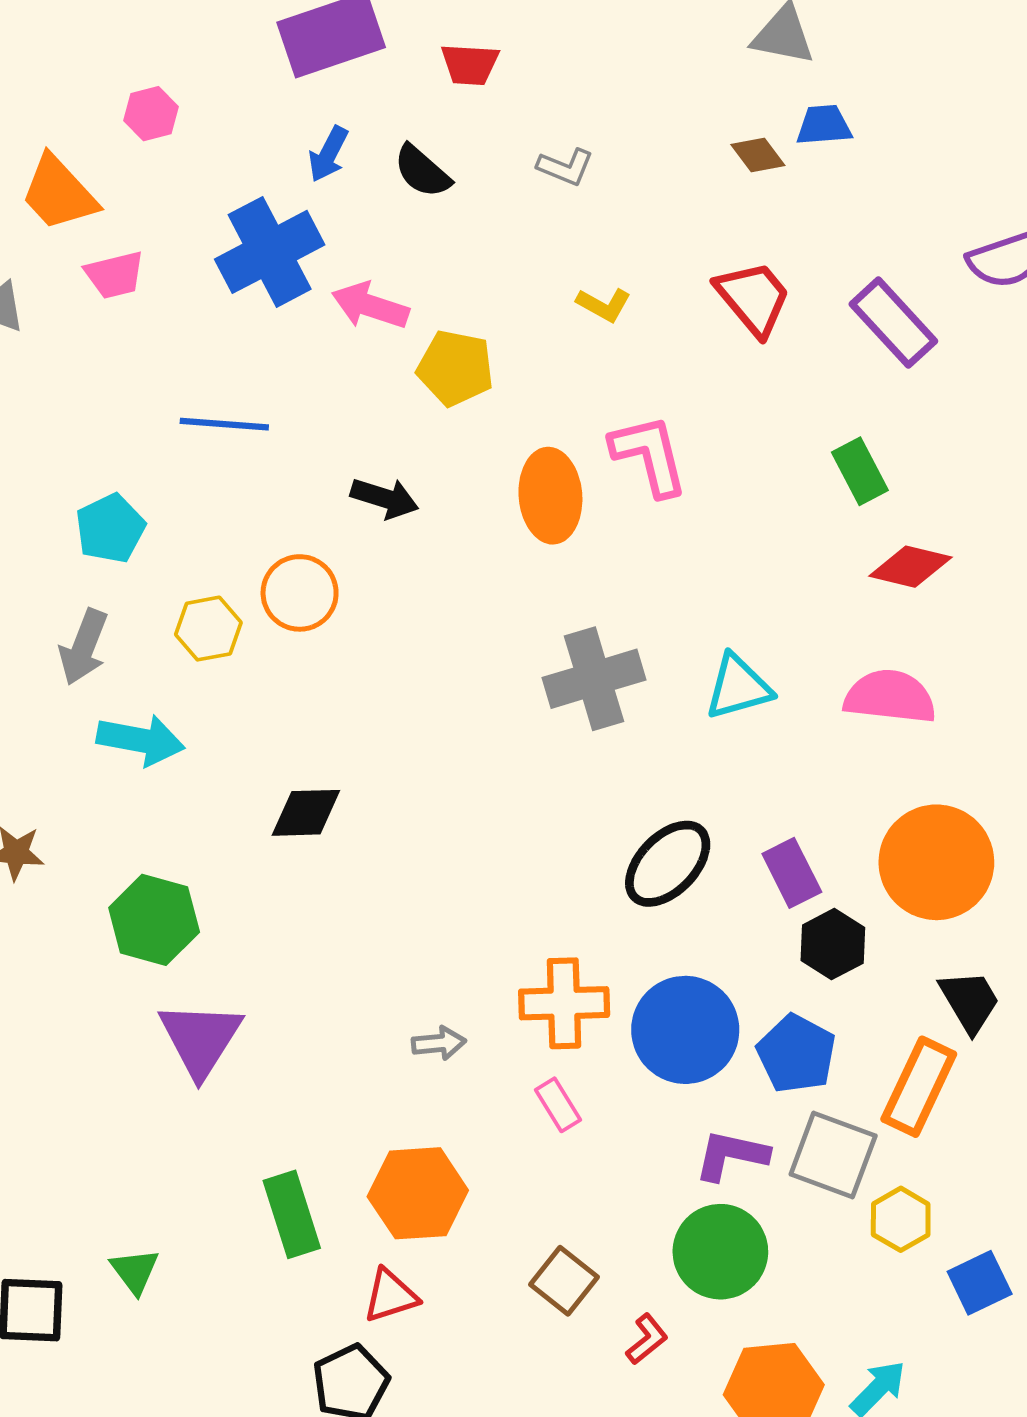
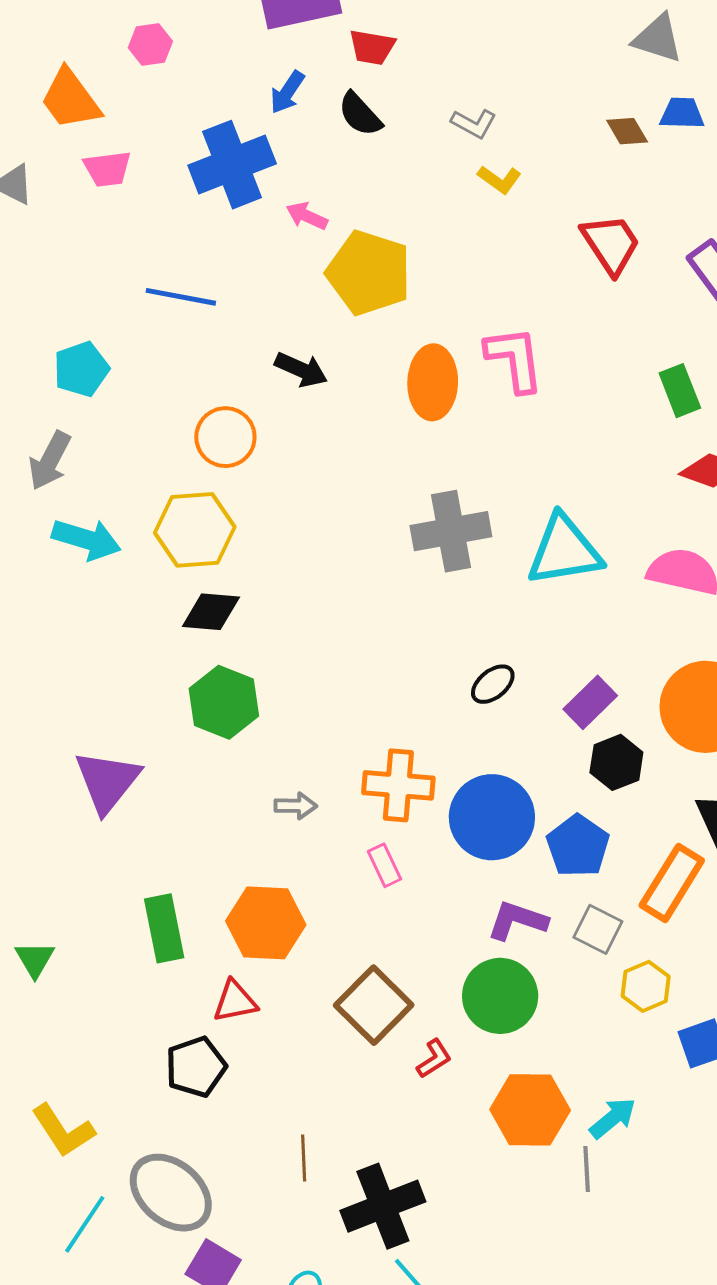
red trapezoid: (470, 64) -> (372, 47), moved
yellow L-shape: (604, 305) -> (499, 179), moved
pink arrow: (370, 306) -> (307, 216), size x0.7
yellow pentagon: (455, 368) -> (369, 273), size x1.4
yellow hexagon: (208, 629) -> (195, 530), moved, size x1.5
cyan triangle: (738, 687) -> (564, 551), size x1.4
black ellipse: (668, 864) -> (493, 684), size x0.6
purple rectangle: (792, 873) -> (590, 702), turned 66
green hexagon: (154, 920) -> (224, 702), moved
gray square: (833, 1155) -> (598, 929), size x0.7
brown square: (564, 1281) -> (374, 1005), size x1.4

